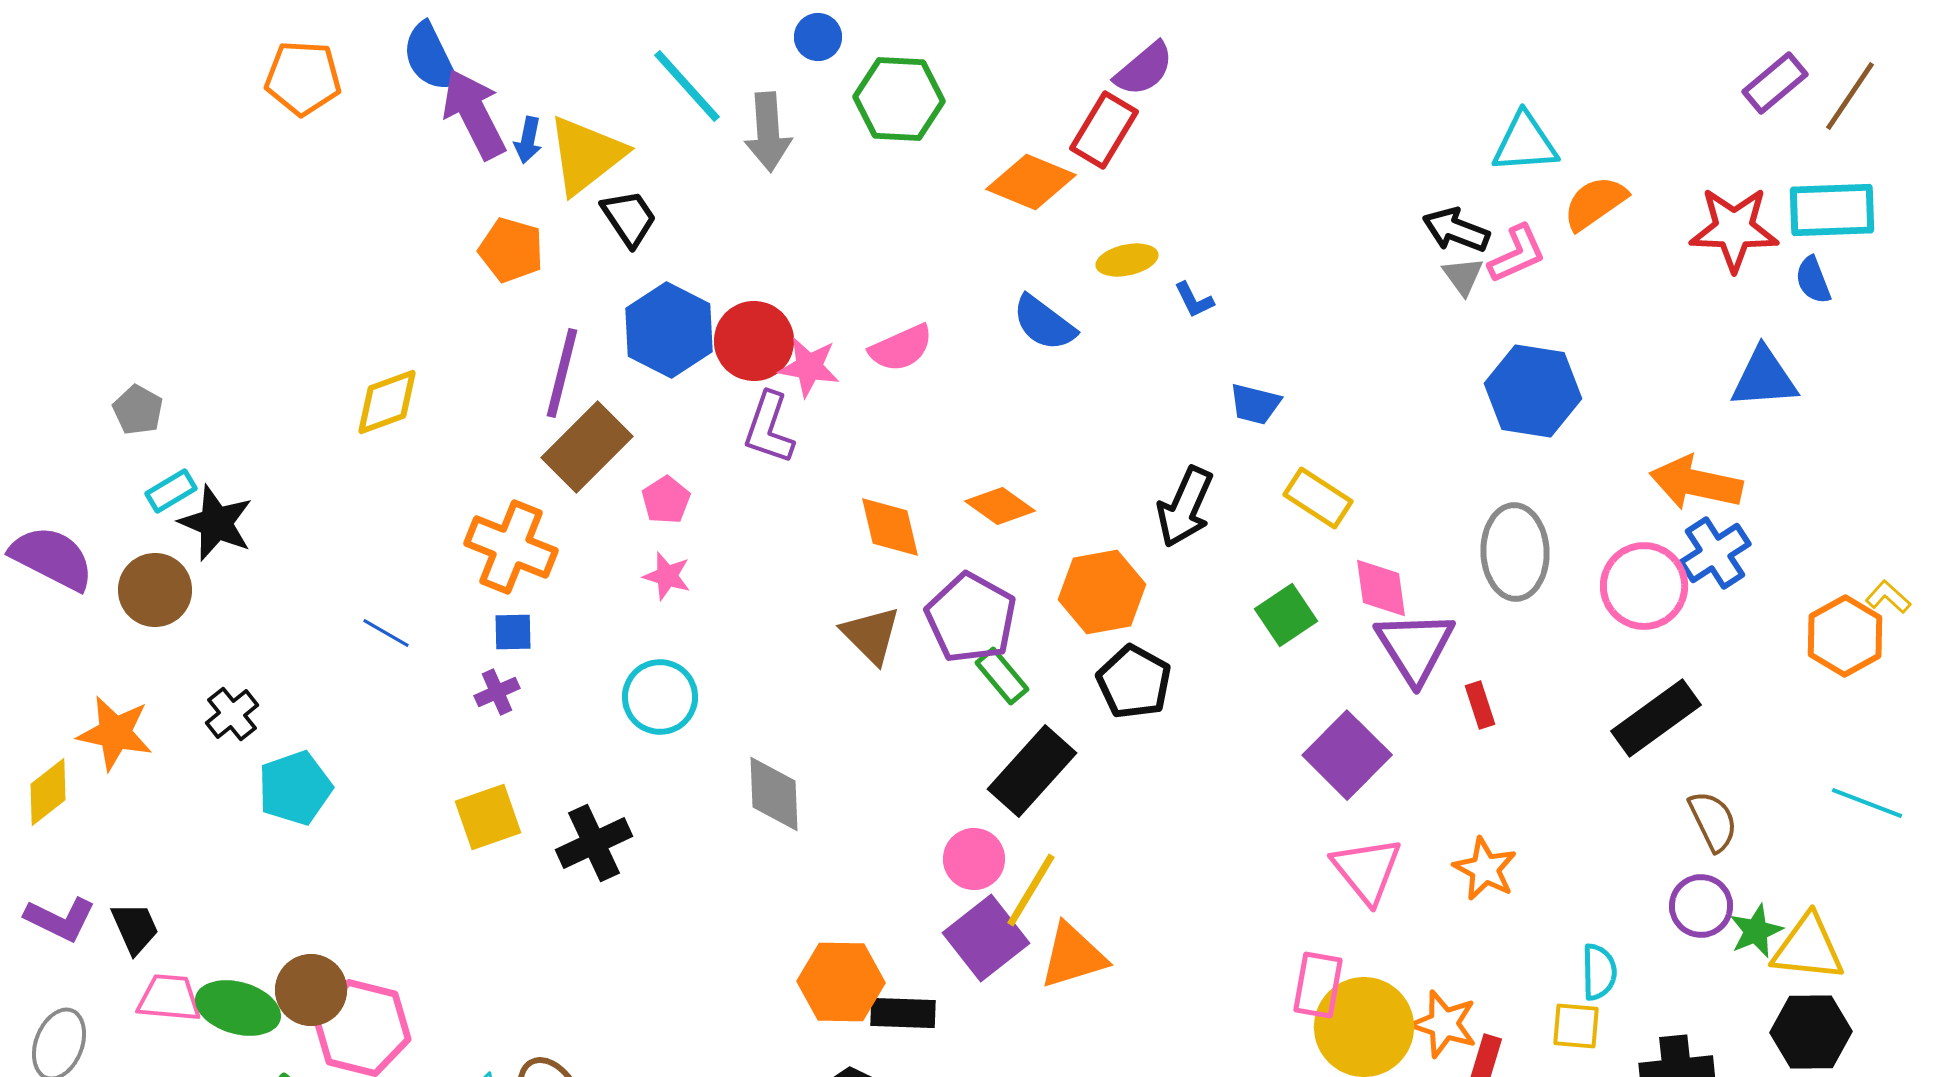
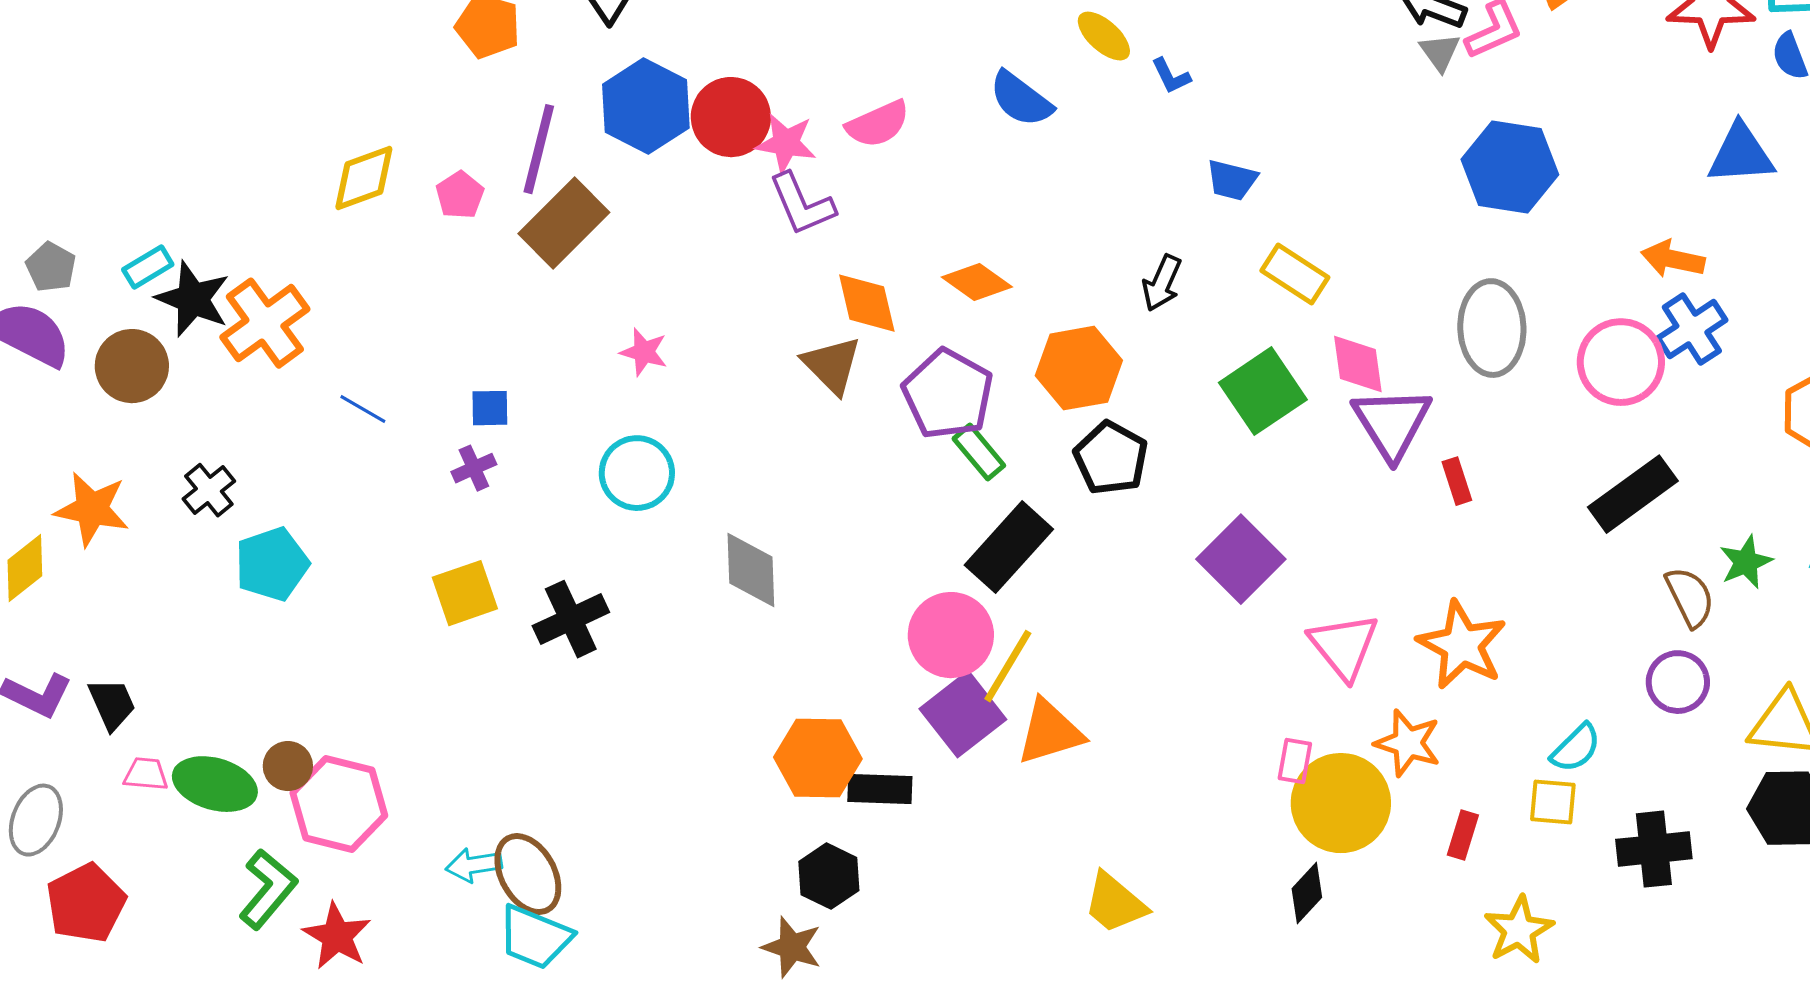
yellow ellipse: (1127, 260) -> (1104, 36), turned 54
gray pentagon: (138, 410) -> (51, 267), moved
purple L-shape: (769, 428) -> (802, 204), moved, turned -42
orange arrow: (1696, 483) -> (1673, 259), size x0.7
pink pentagon: (666, 500) -> (460, 195), moved
black arrow: (1185, 507) -> (1162, 283), size x0.7
orange cross: (511, 547) -> (265, 323), moved, turned 32
green square: (1286, 615) -> (1263, 391), size x1.4
brown triangle: (871, 635) -> (832, 365), moved
purple square: (1347, 755) -> (1241, 559), moved
pink circle: (974, 859) -> (951, 635), size x1.4
orange star: (1485, 869) -> (1462, 645), size x1.4
green star: (1756, 931) -> (1746, 562), moved
cyan semicircle: (1599, 972) -> (1576, 748), turned 46
pink rectangle: (1318, 985) -> (1295, 761), size x0.7
brown circle: (311, 990) -> (288, 766), size x0.7
pink trapezoid: (169, 998) -> (146, 774), size x0.7
orange star: (1444, 1024) -> (1408, 743), moved

